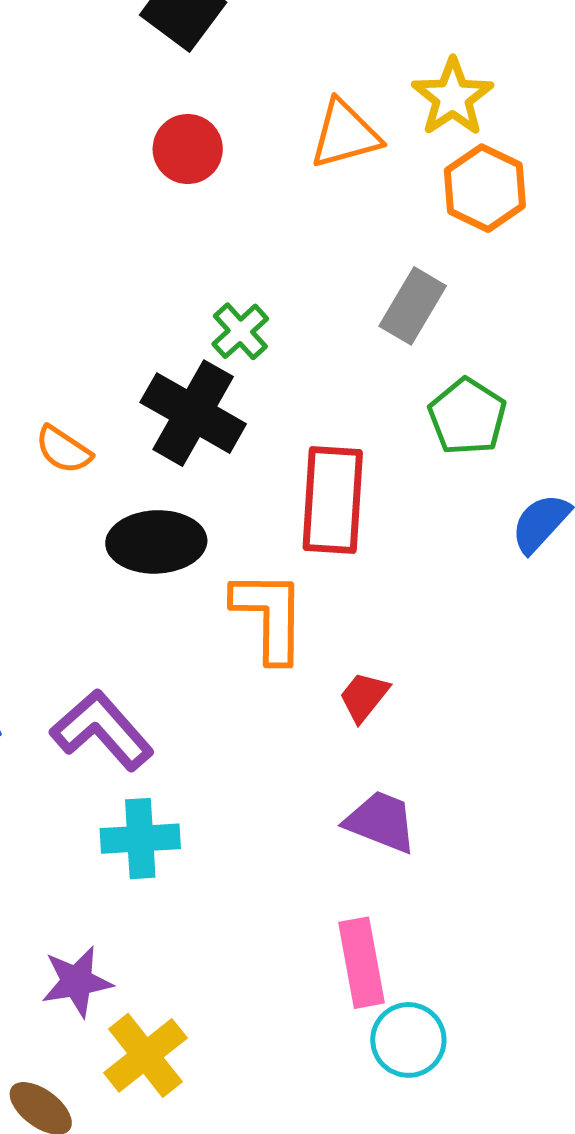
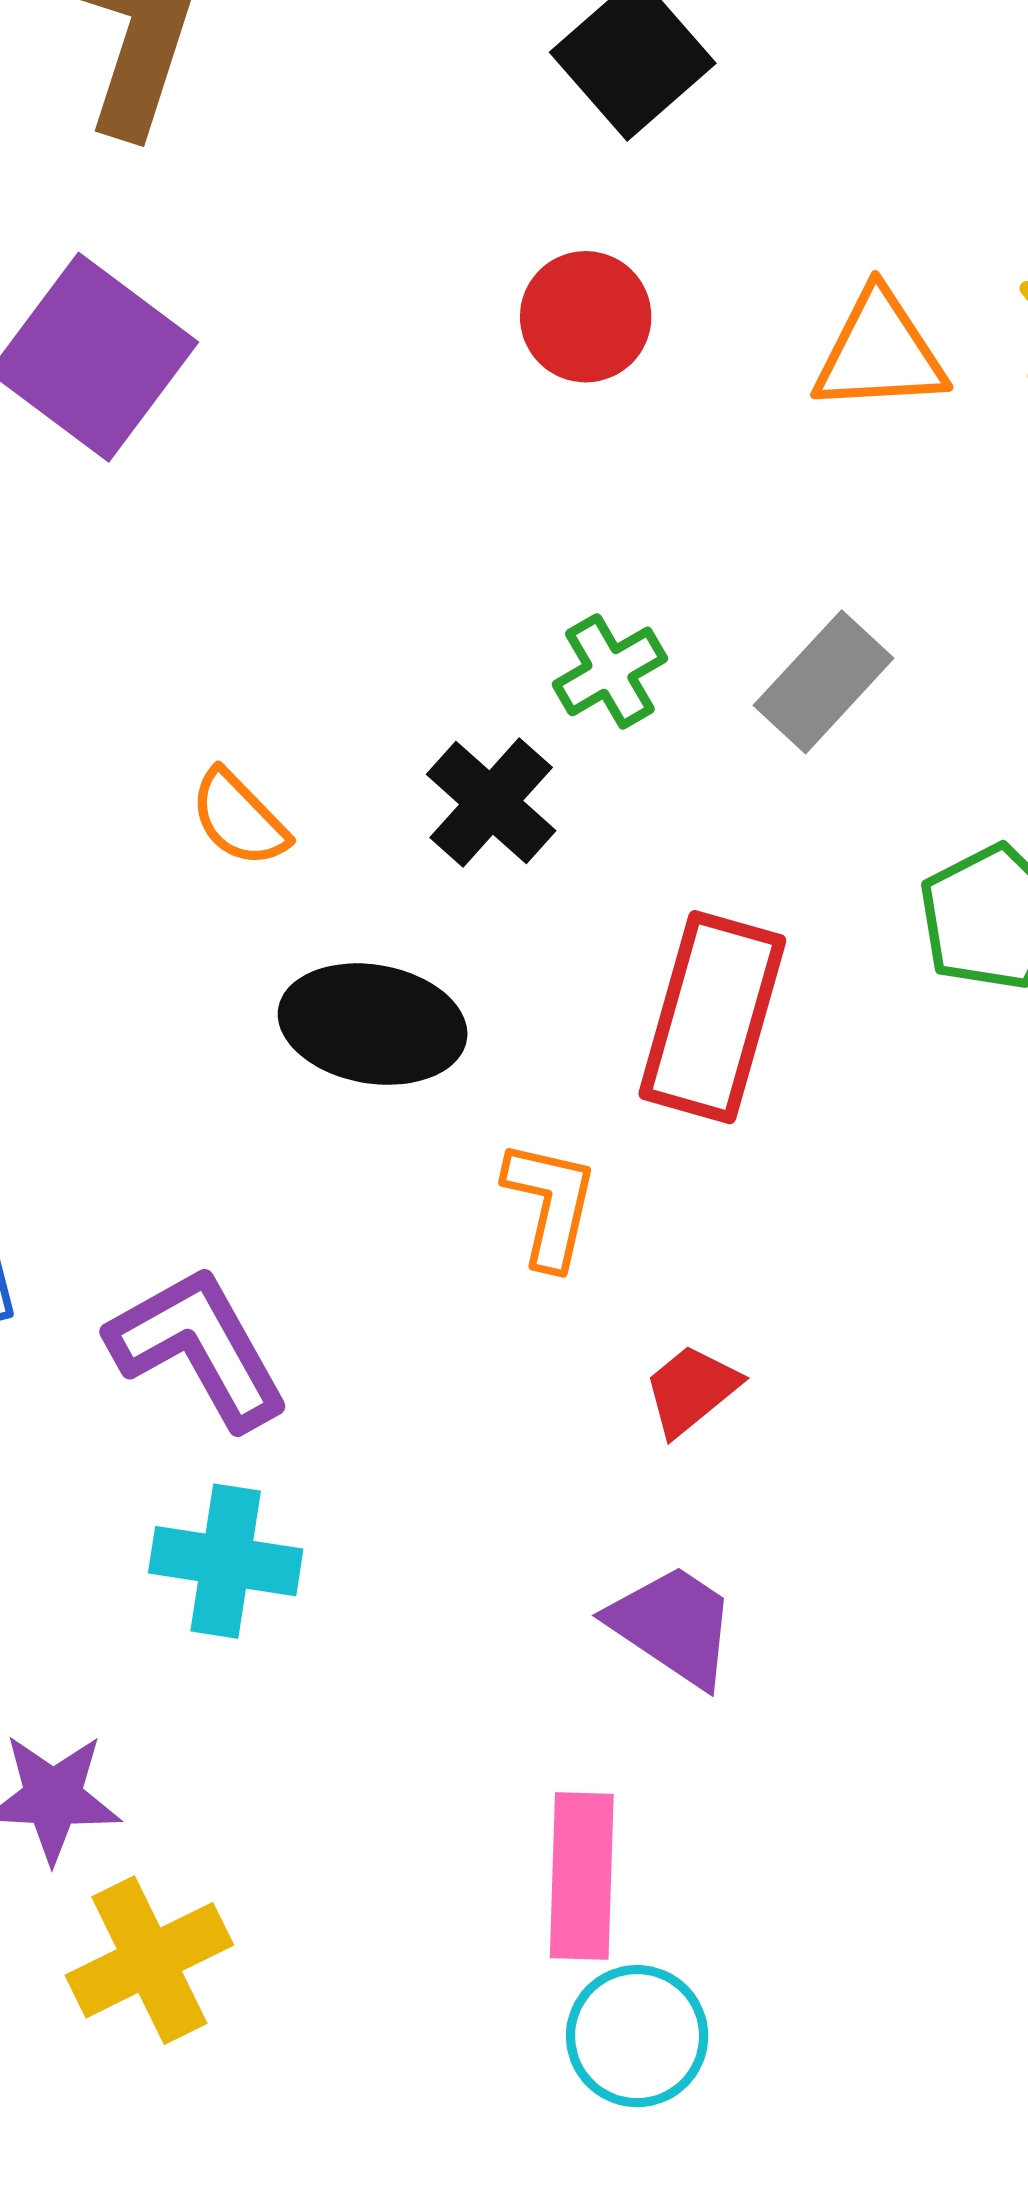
gray rectangle: (413, 306) -> (824, 682), moved
black cross: (193, 413) -> (491, 803), size x0.7
orange L-shape: (269, 616) -> (550, 1204), size x0.7

